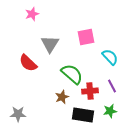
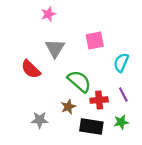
pink star: (32, 14) -> (48, 14), moved
cyan semicircle: (110, 57) -> (121, 63), turned -114
gray star: (18, 114) -> (40, 120), moved

